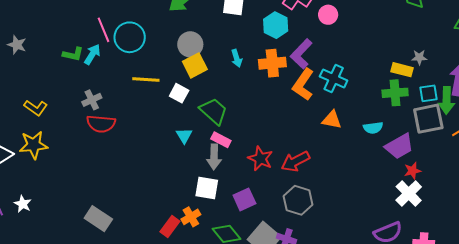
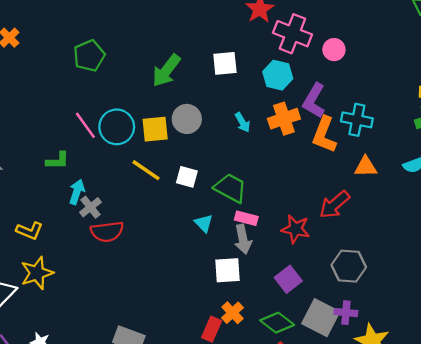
cyan arrow: (92, 54) -> (77, 192), moved
yellow square: (195, 65) -> (155, 129), moved, turned 35
yellow line: (146, 80) -> (146, 170), turned 44
red arrow: (295, 161) -> (334, 205), moved
white square: (207, 188) -> (228, 270), moved

